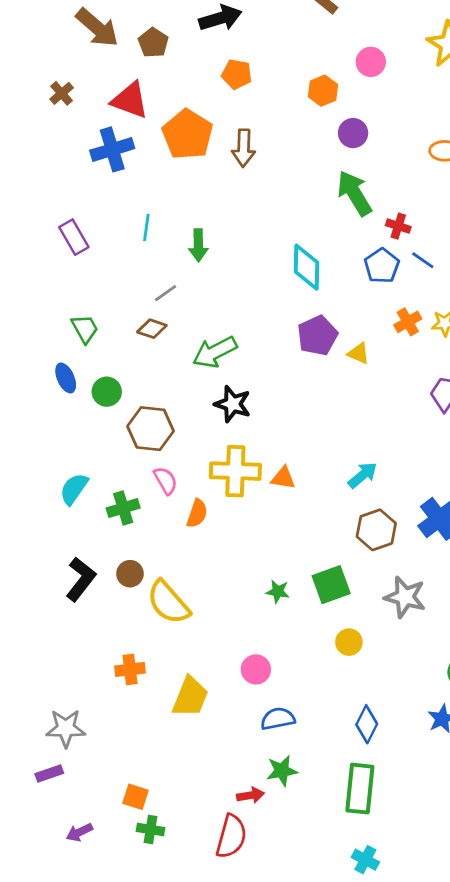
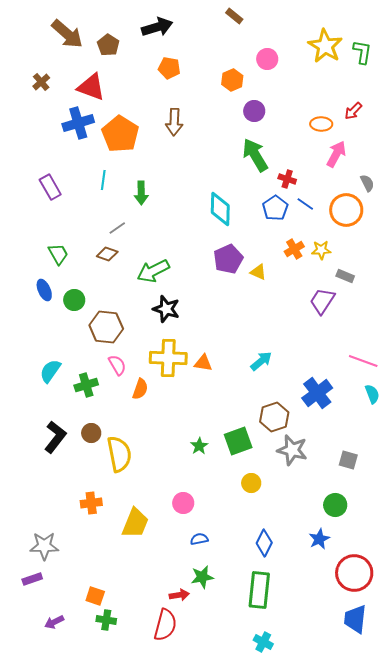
orange pentagon: (187, 134) -> (120, 134), moved
brown hexagon: (376, 530) -> (274, 417), moved
green star: (278, 591) -> (199, 446), turned 30
yellow semicircle: (168, 602) -> (119, 454), turned -150
blue semicircle: (278, 719) -> (199, 539), size x0.7

